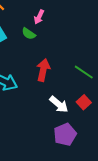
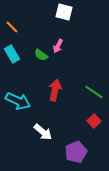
pink arrow: (39, 17) -> (58, 46), moved
white arrow: (59, 104) -> (43, 132), moved

